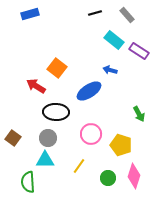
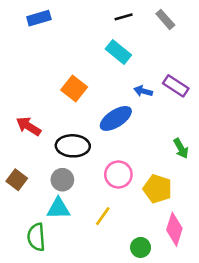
cyan rectangle: (114, 40) -> (118, 52), moved
purple rectangle: (139, 51) -> (176, 86), moved
red arrow: (36, 86) -> (28, 126), moved
green circle: (108, 178) -> (141, 247), moved

